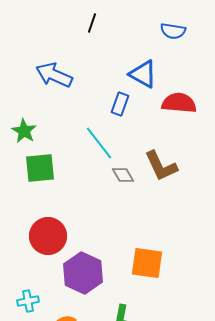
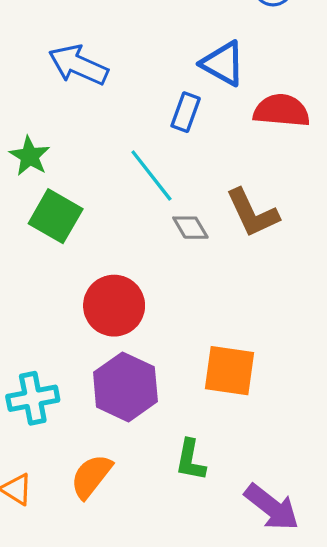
green square: (40, 168) -> (56, 216), turned 36
red circle: (48, 236) -> (114, 306), moved
cyan cross: (28, 301) -> (33, 398), moved, size x1.4

